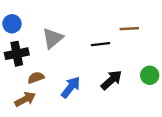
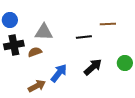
gray triangle: (53, 38) -> (44, 32), turned 42
brown semicircle: (36, 78) -> (35, 52), moved
brown arrow: (25, 99) -> (37, 86), moved

